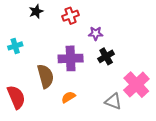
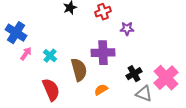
cyan cross: (15, 46) -> (50, 56), moved, turned -32
black cross: (106, 56) -> (134, 74), moved

